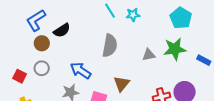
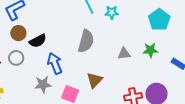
black semicircle: (62, 30) -> (38, 41), moved
green star: (175, 49) -> (150, 50), size x0.7
blue arrow: (81, 70) -> (55, 63), turned 30

